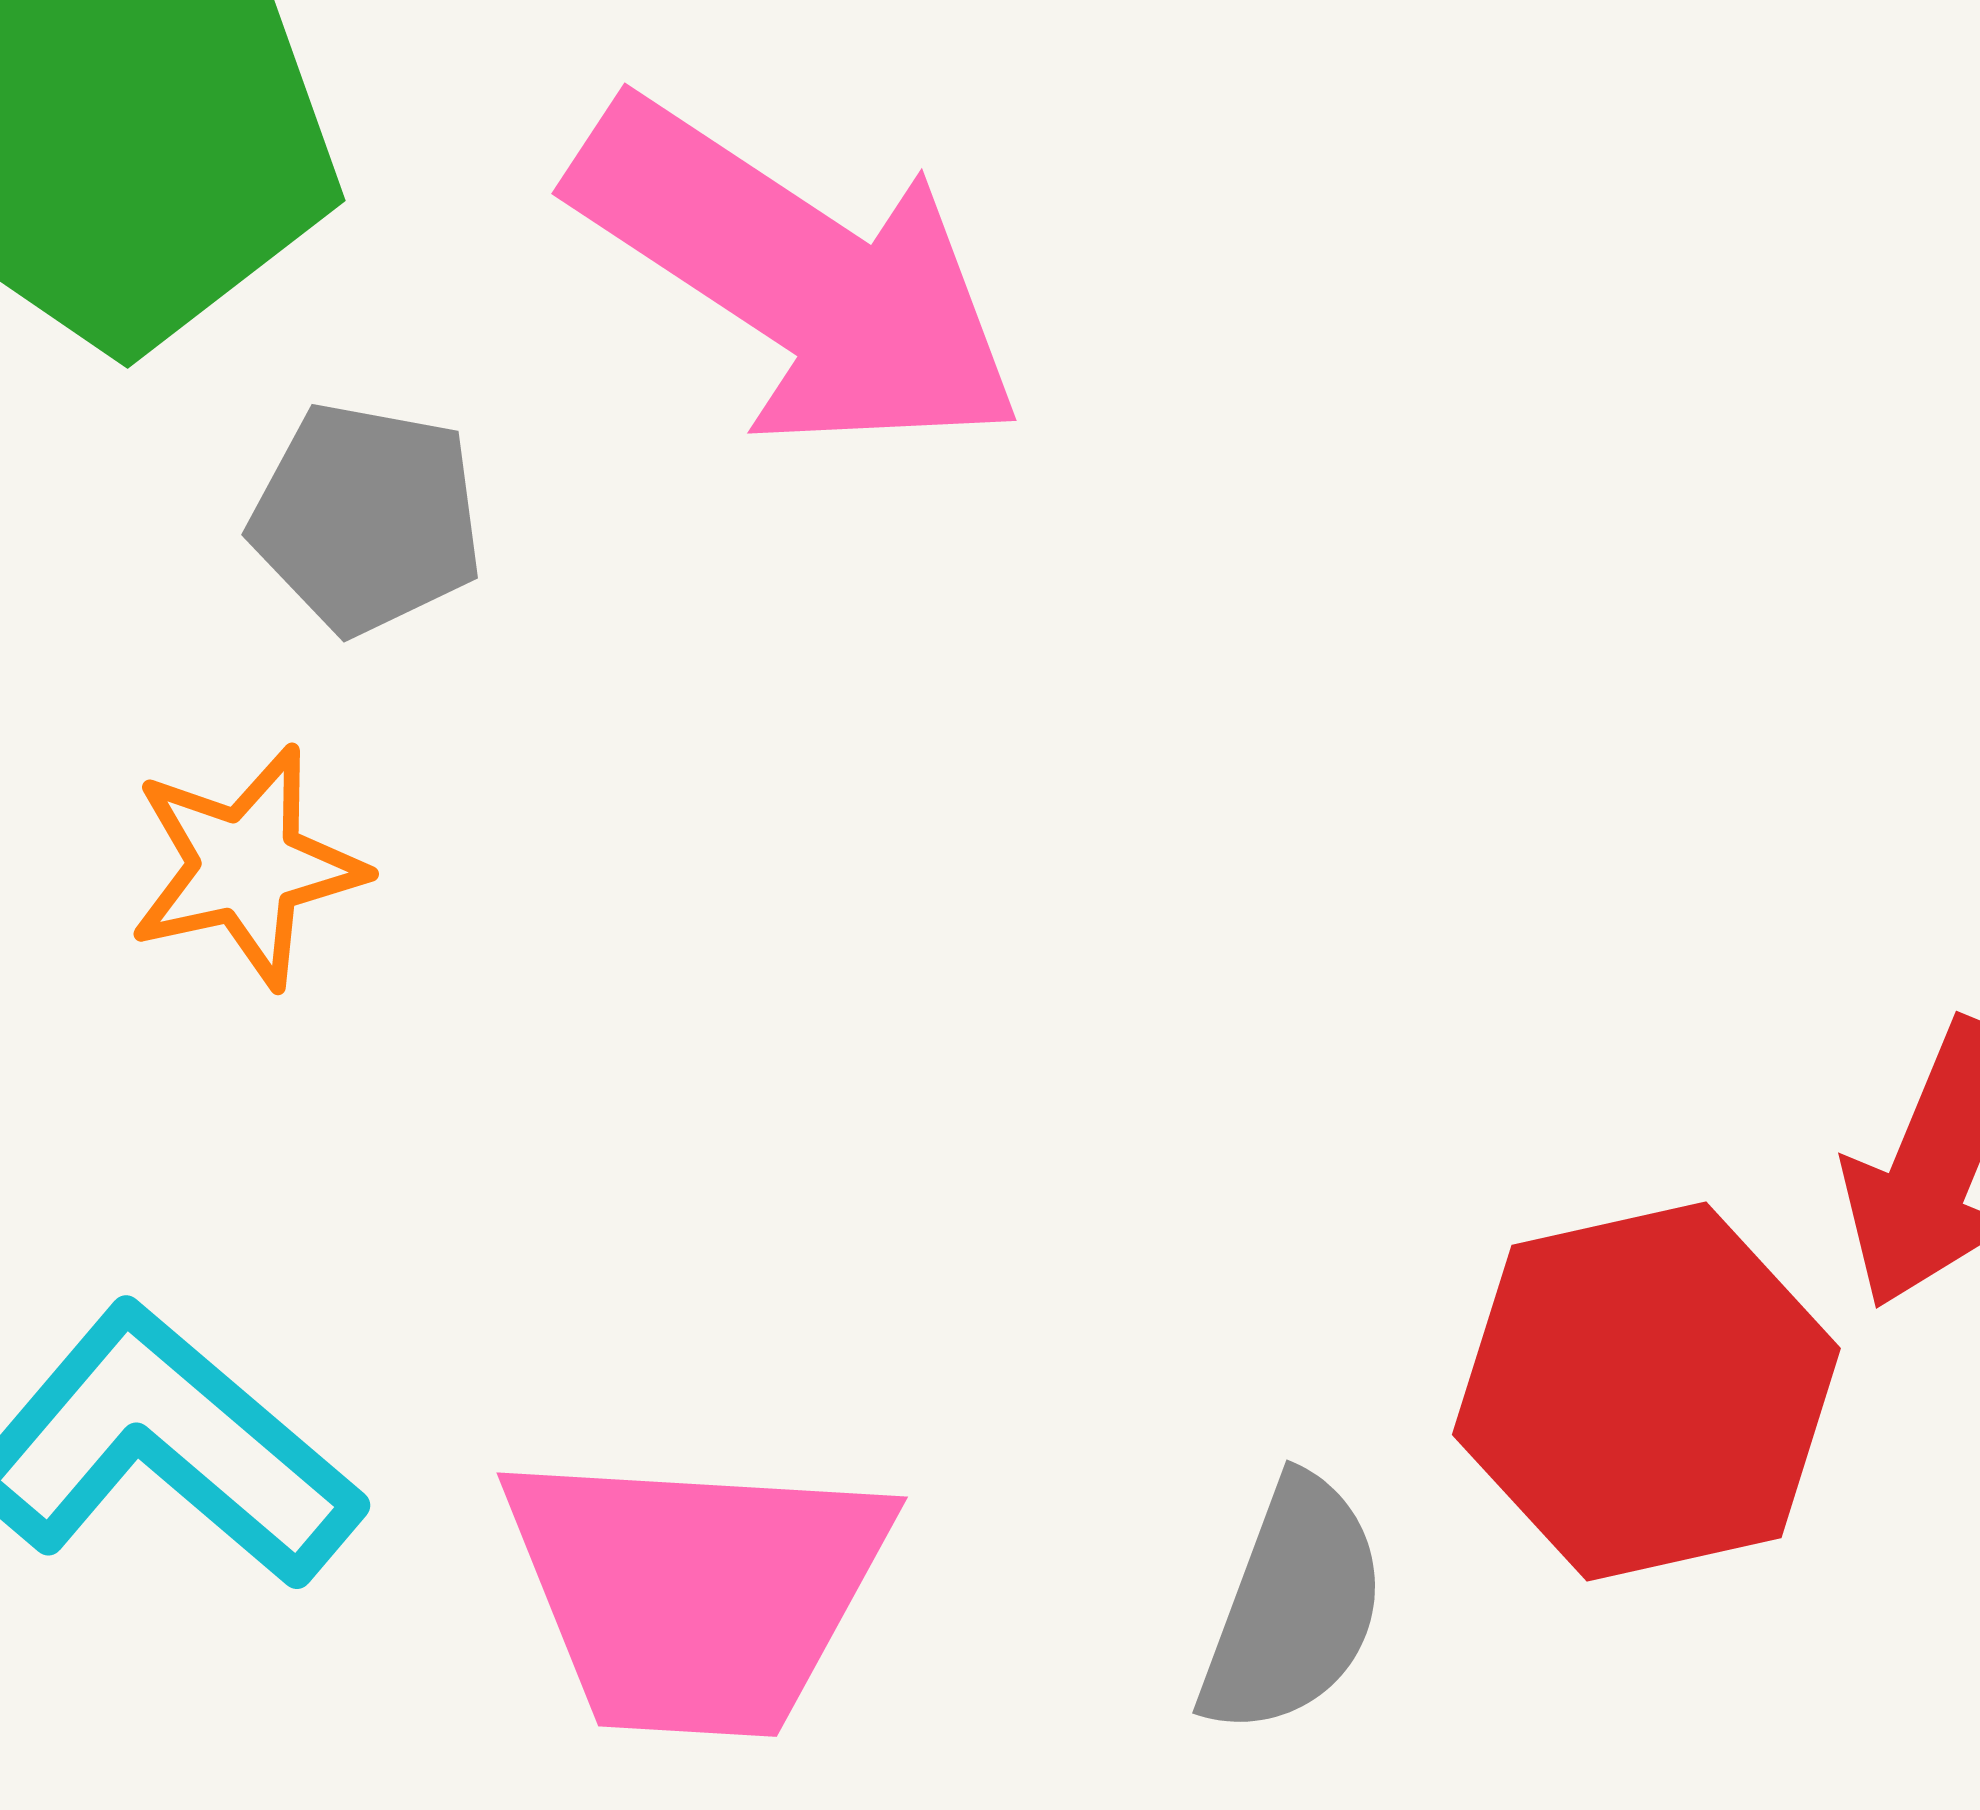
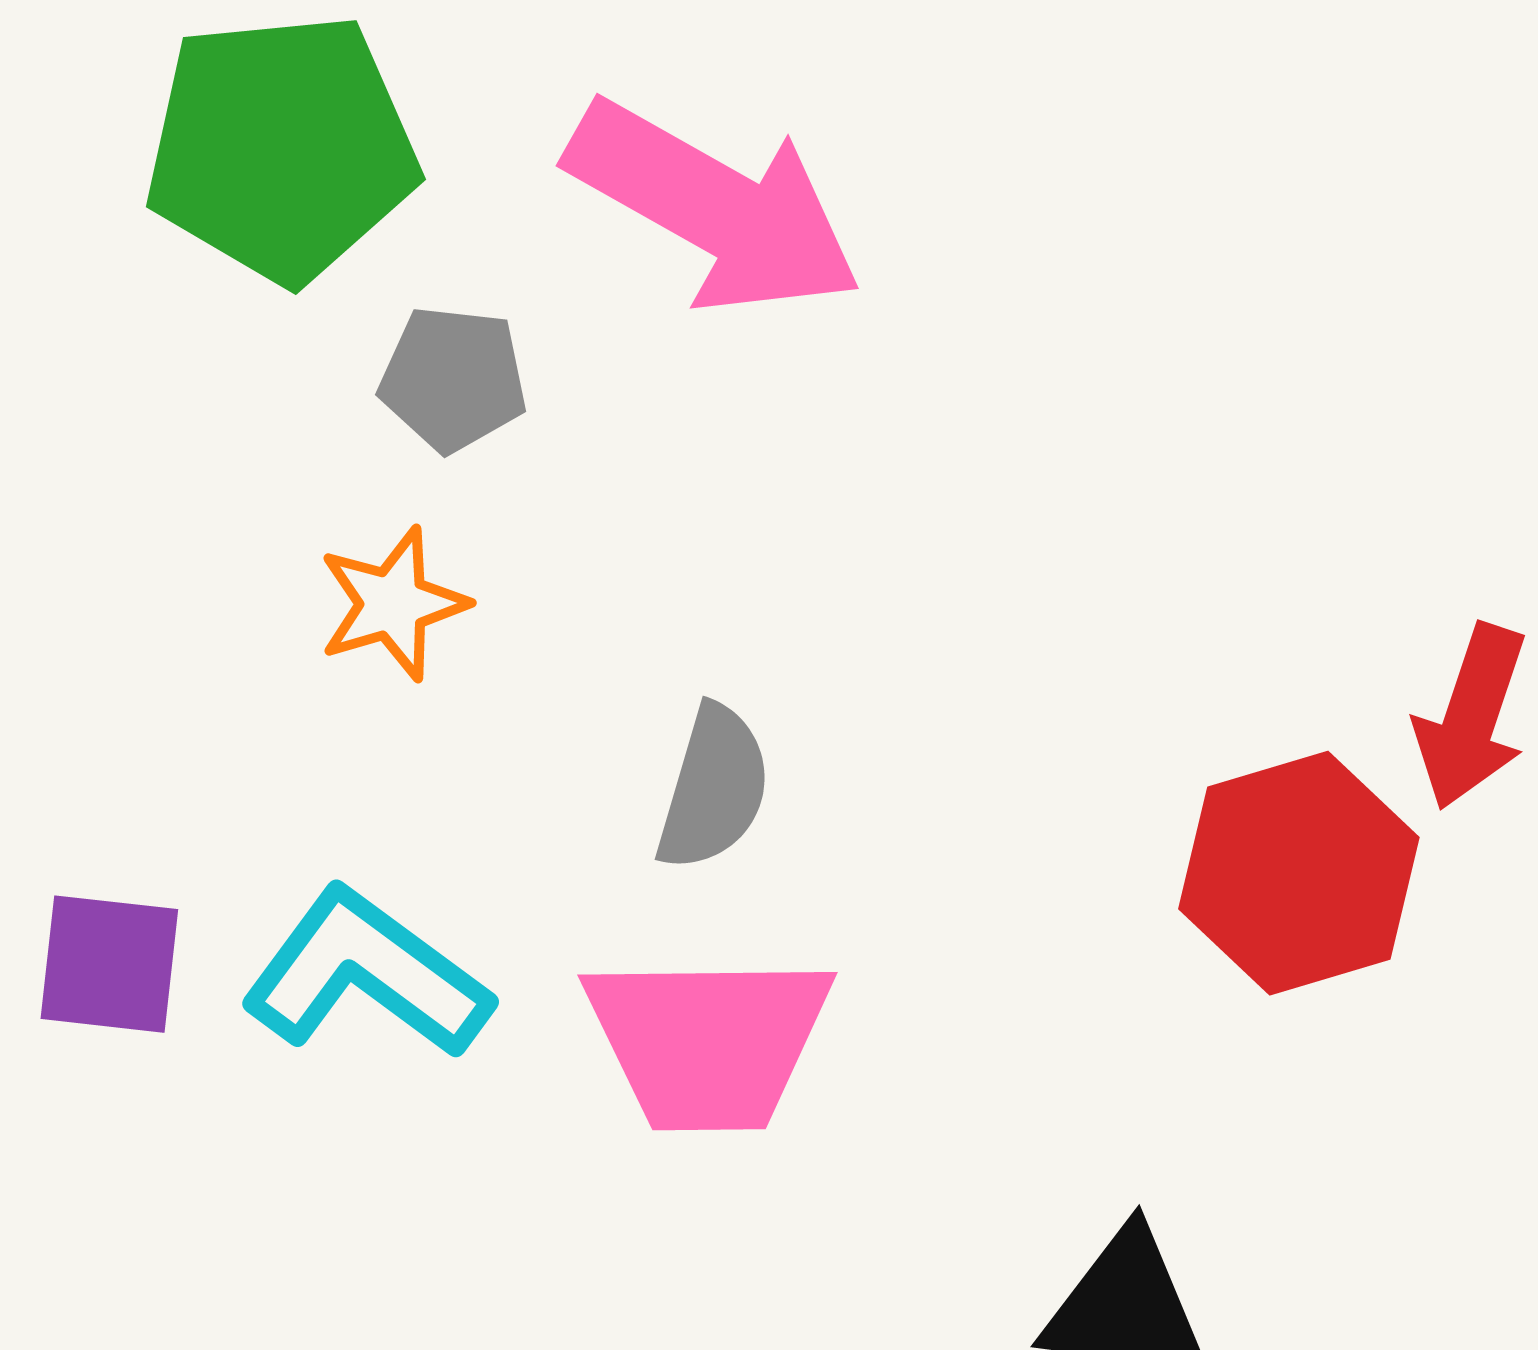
gray semicircle: (1293, 1606) -> (714, 788), moved

